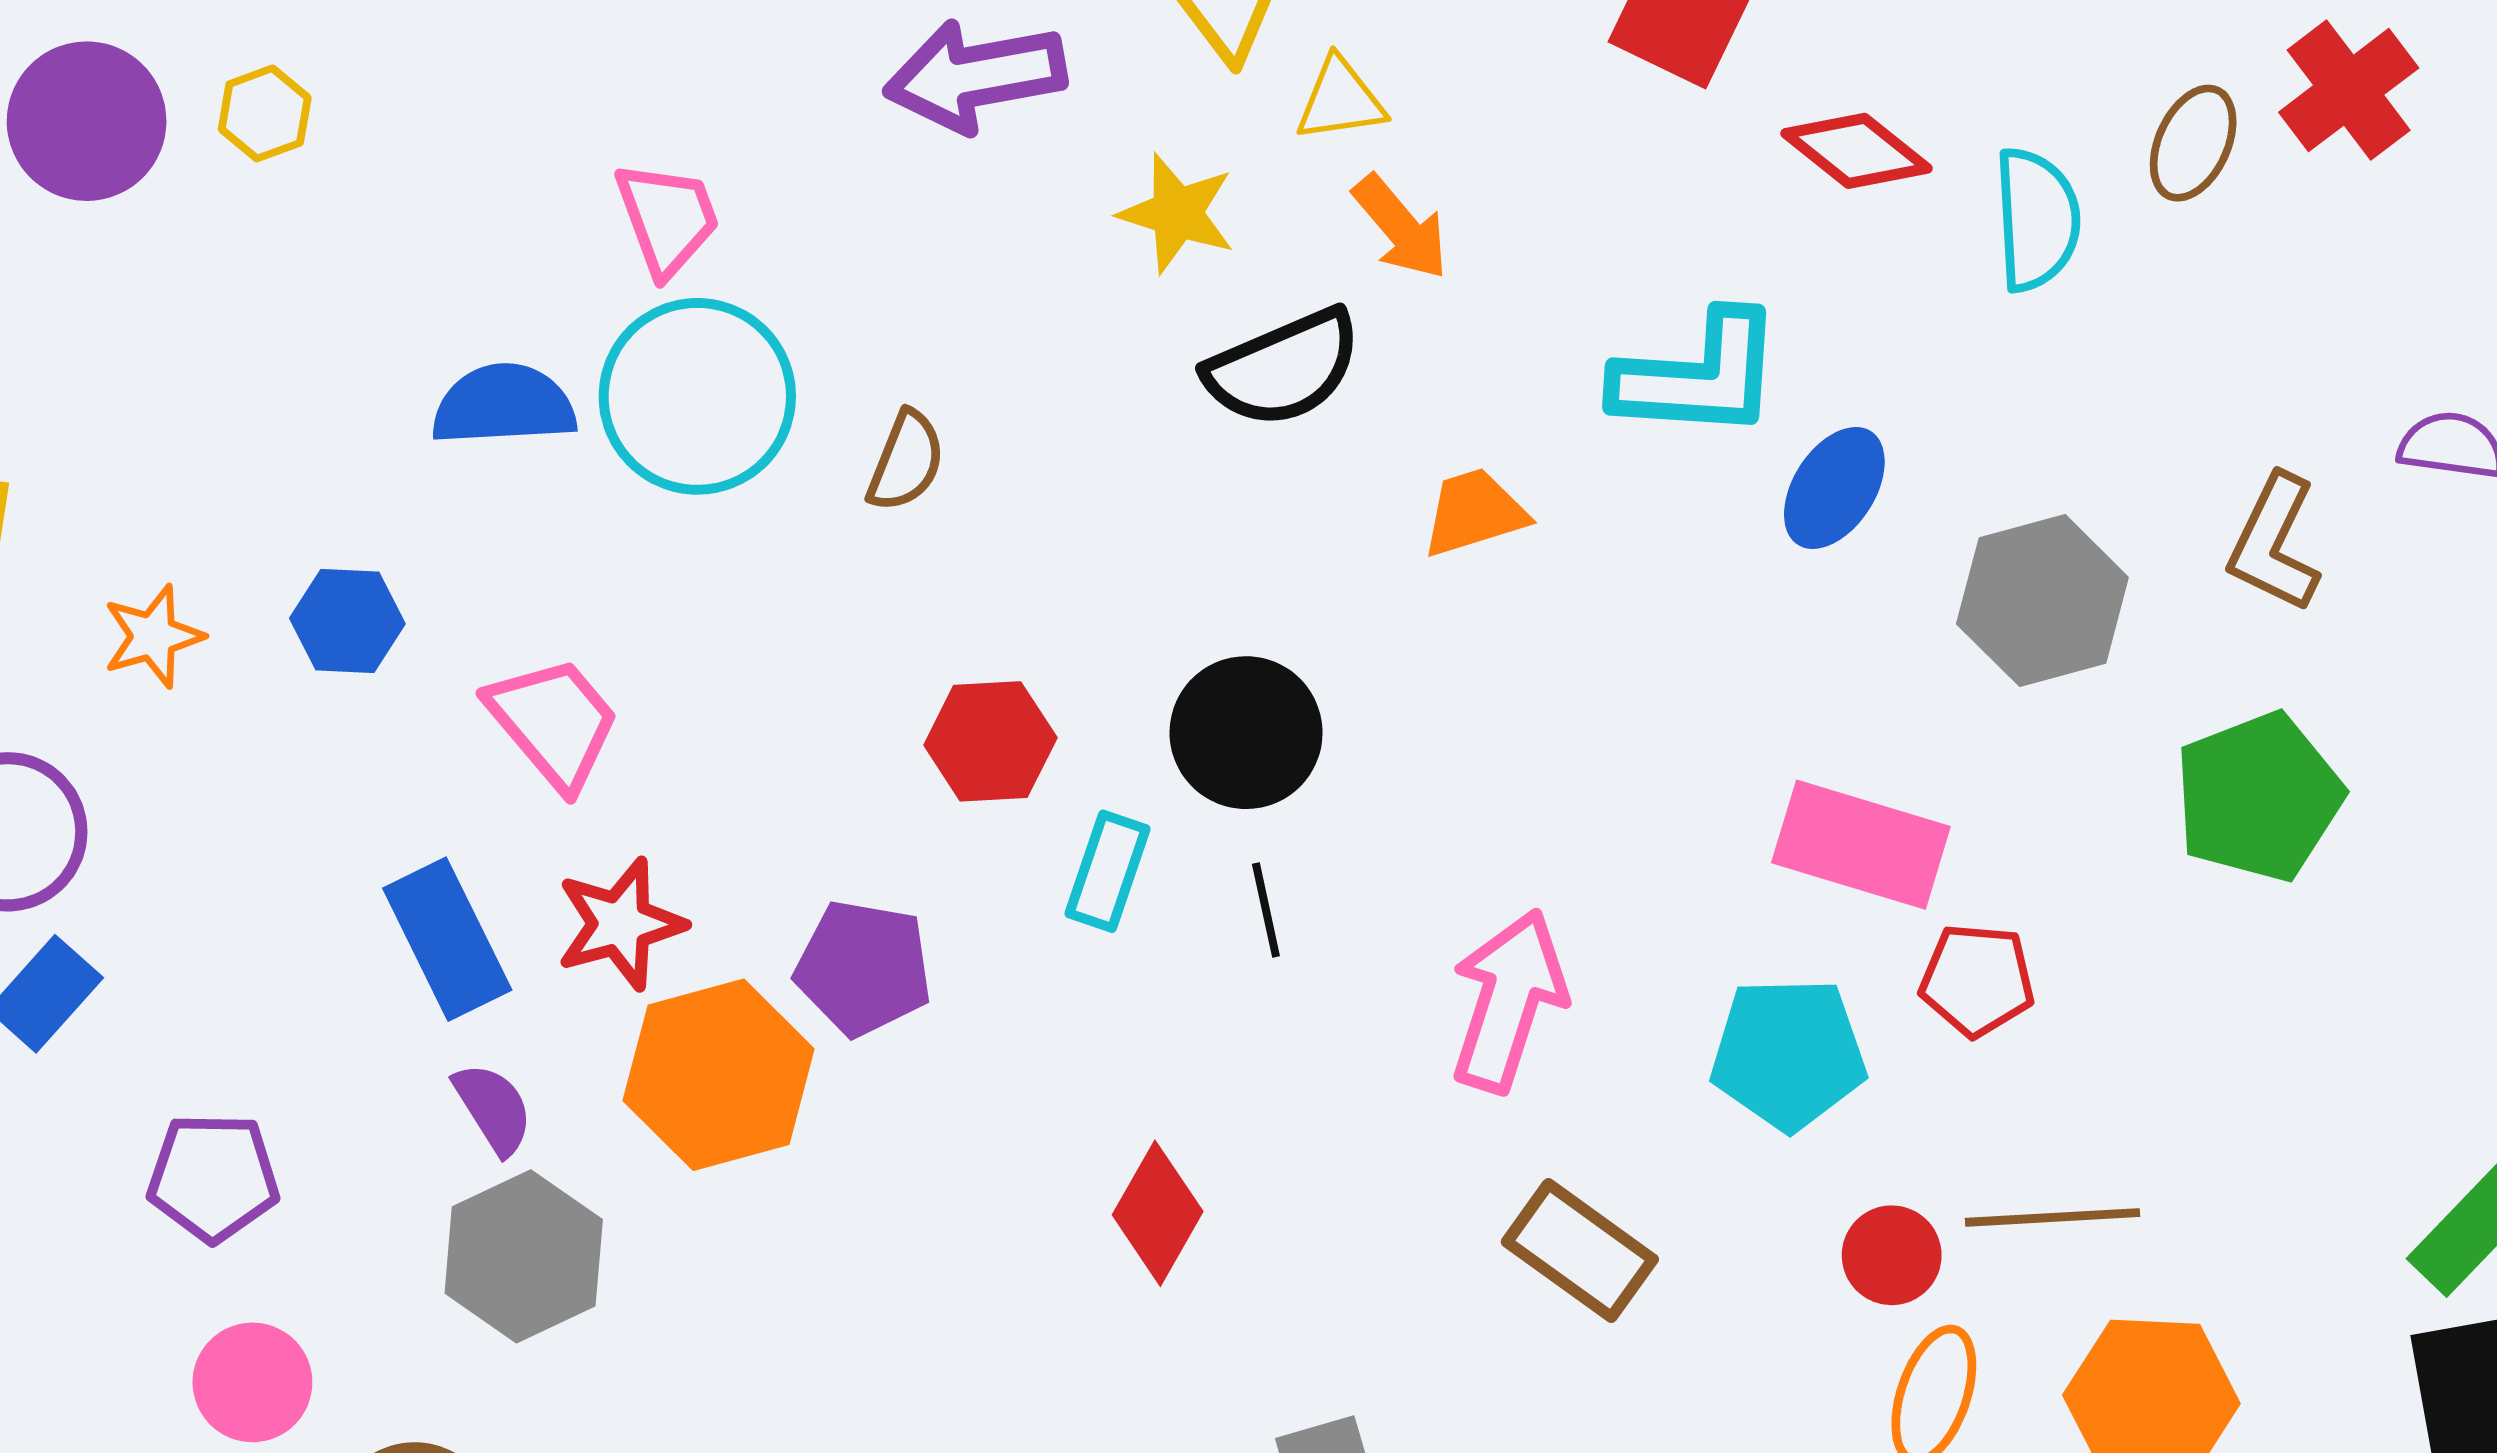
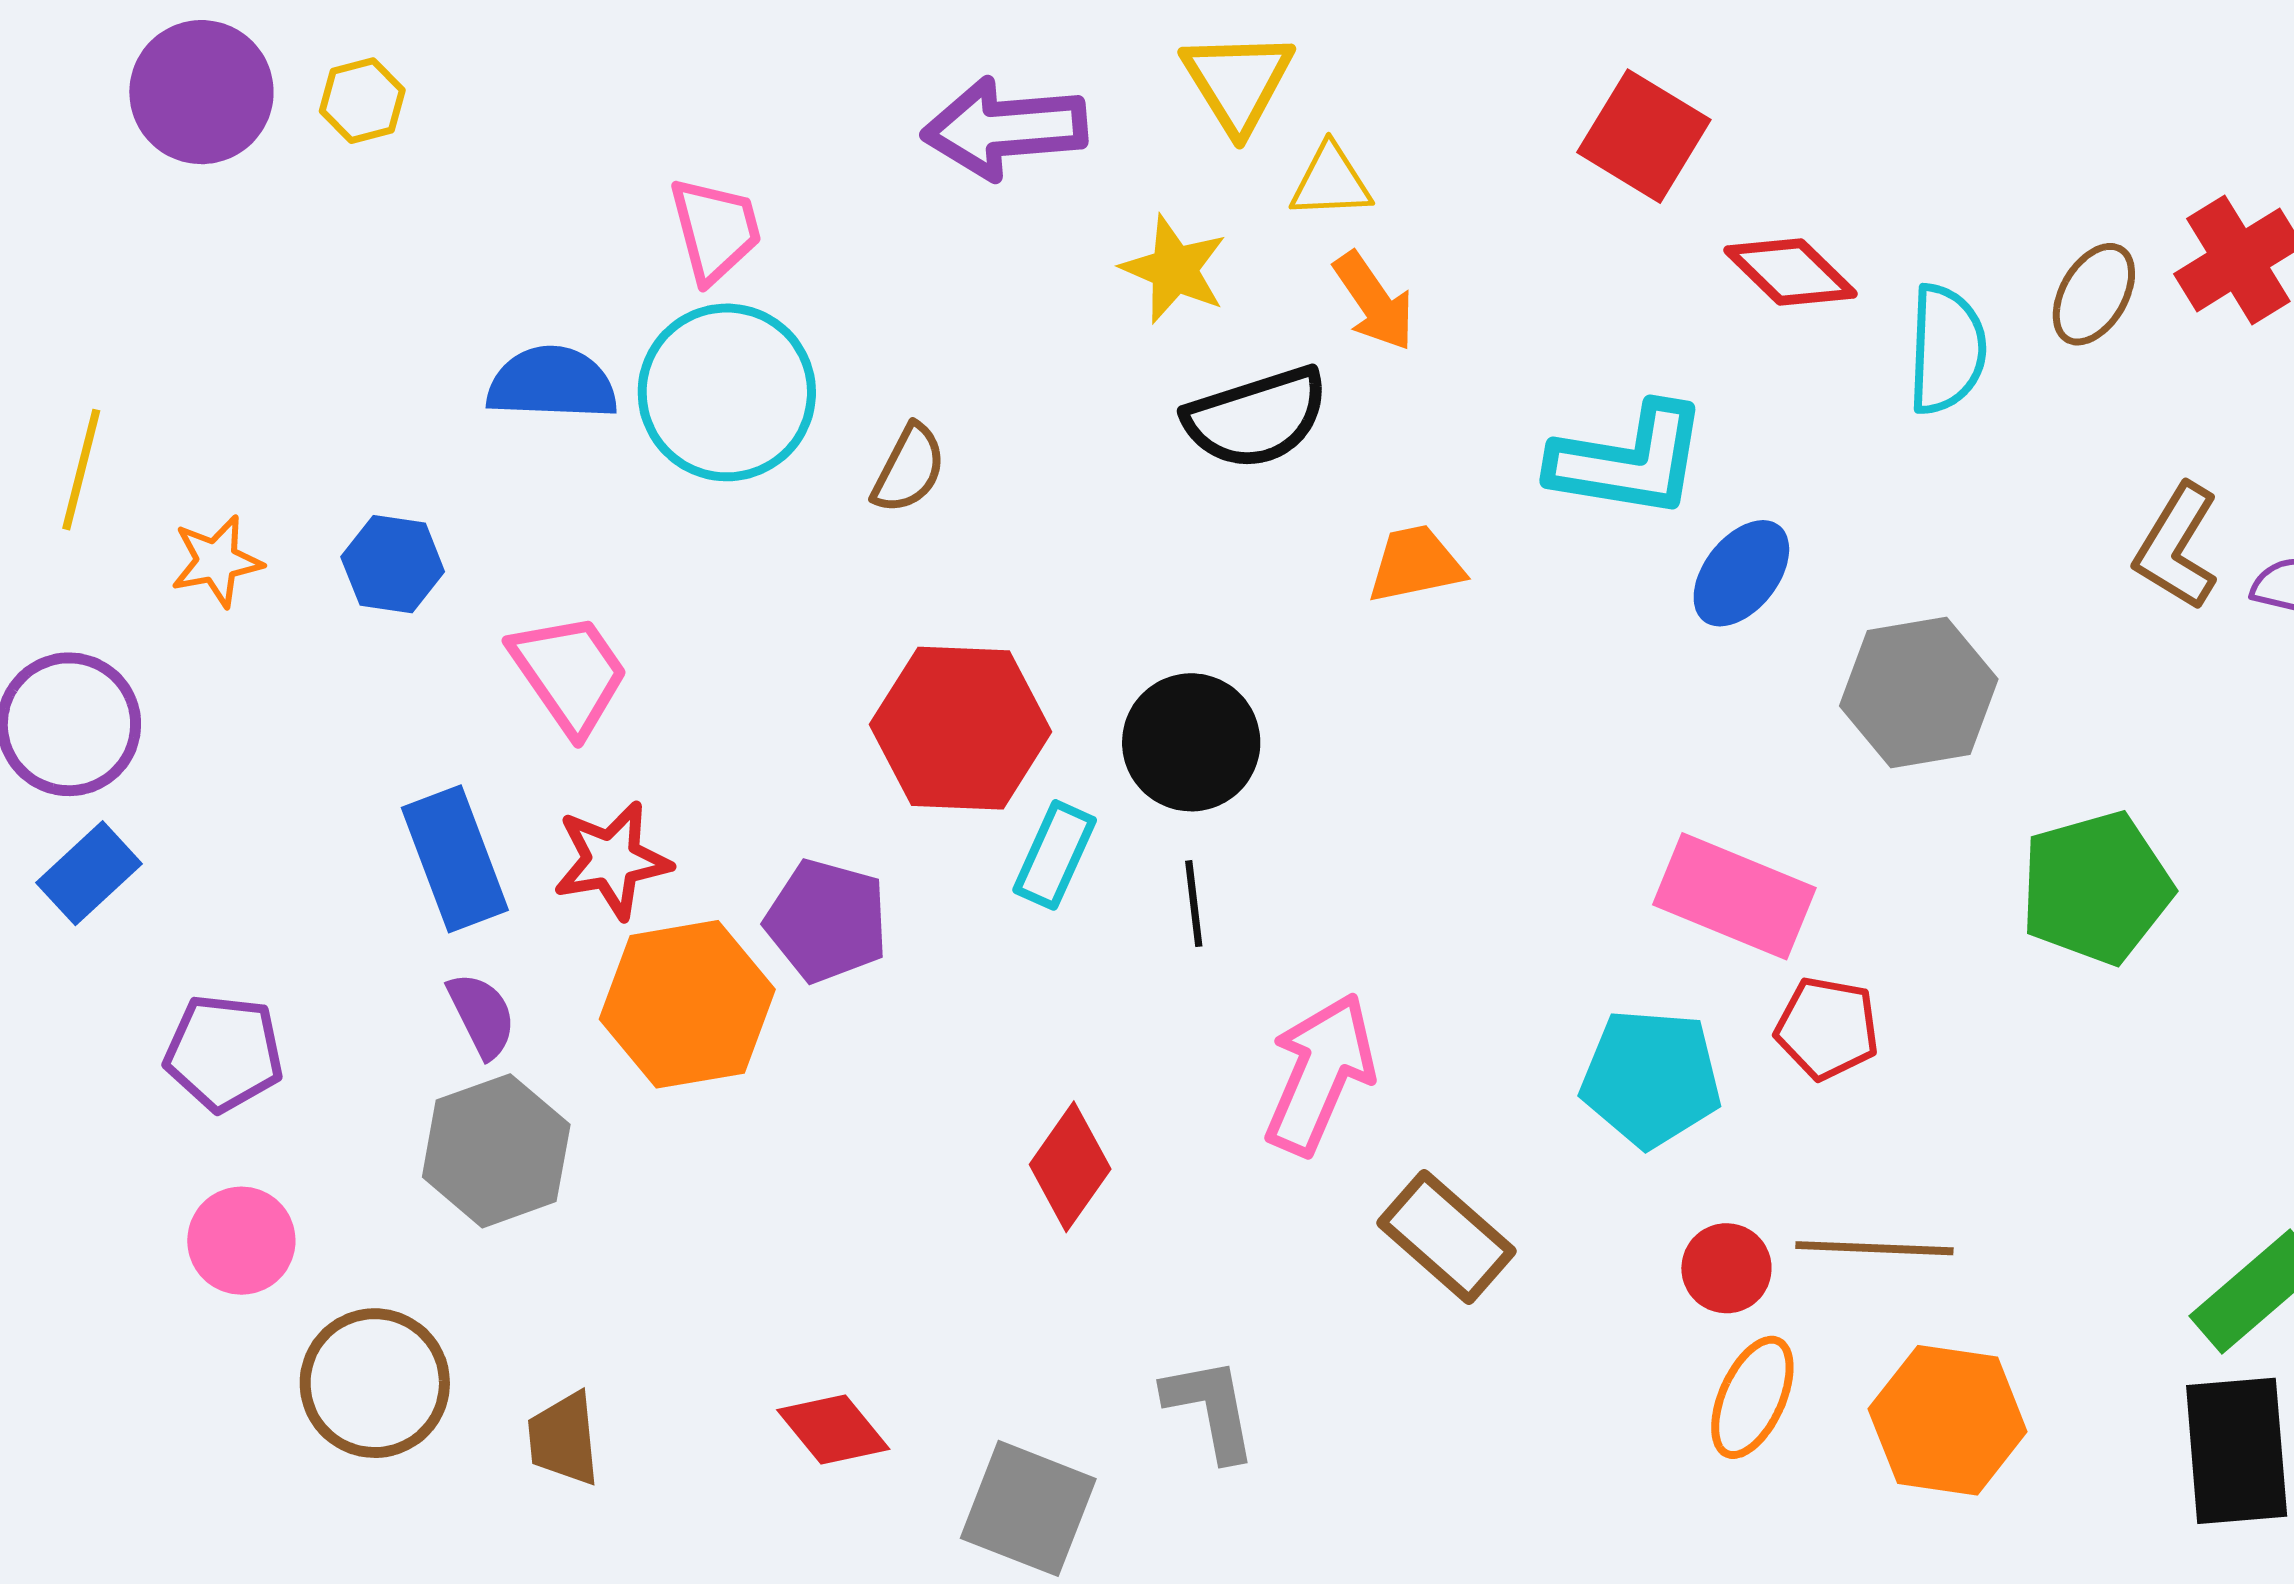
brown L-shape: (2274, 543) -> (2177, 547), moved
red hexagon: (990, 741) -> (961, 728), size x1.5
pink arrow: (1508, 1001) -> (1320, 1074), moved

